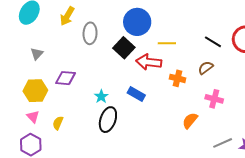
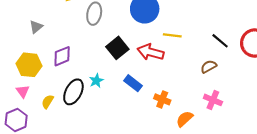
black square: (124, 48) -> (117, 48), moved
purple diamond: (65, 78) -> (62, 56), turned -35
orange cross: (177, 78) -> (162, 99), moved
black ellipse: (108, 120) -> (73, 92), moved

